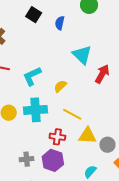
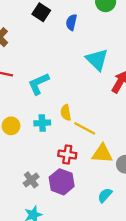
yellow semicircle: (60, 86) -> (66, 113), moved, turned -56
cyan cross: (36, 110) -> (42, 123), size x0.6
gray cross: (27, 159) -> (31, 180), turned -32

